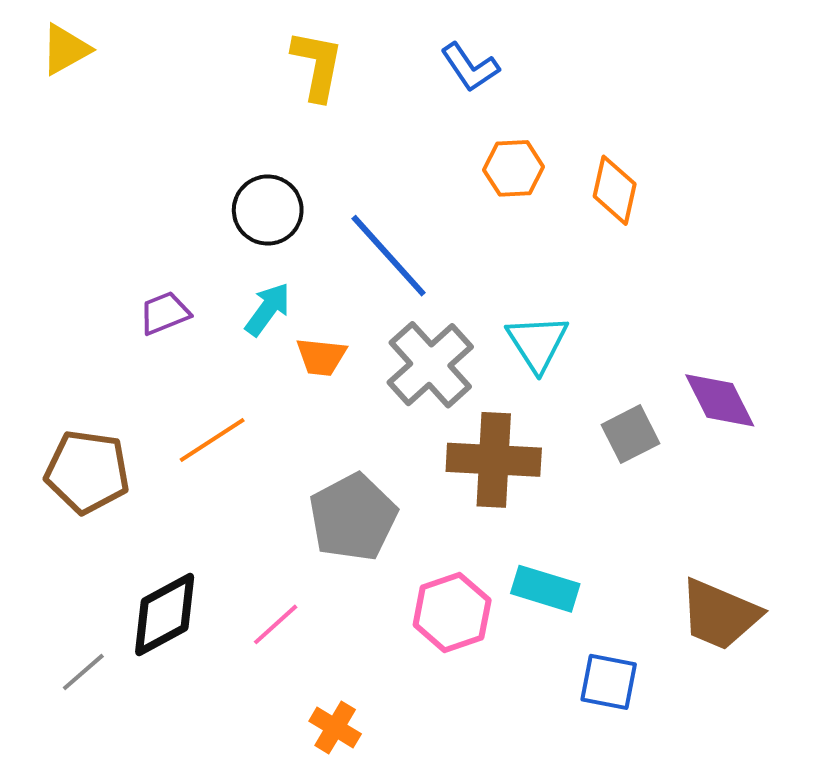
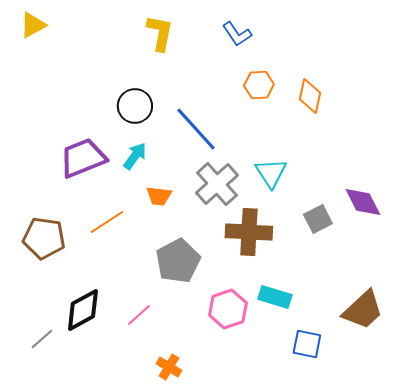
purple trapezoid: (165, 313) -> (83, 158), size x1.8
orange trapezoid: (321, 357) -> (159, 196), moved
brown trapezoid: (720, 615) -> (363, 310), turned -66

